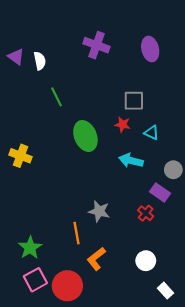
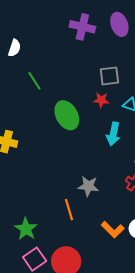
purple cross: (96, 45) -> (82, 27), moved
white semicircle: (40, 61) -> (14, 48), turned 36
cyan arrow: (131, 161) -> (113, 134), turned -85
orange L-shape: (96, 259) -> (113, 230), moved, turned -90

